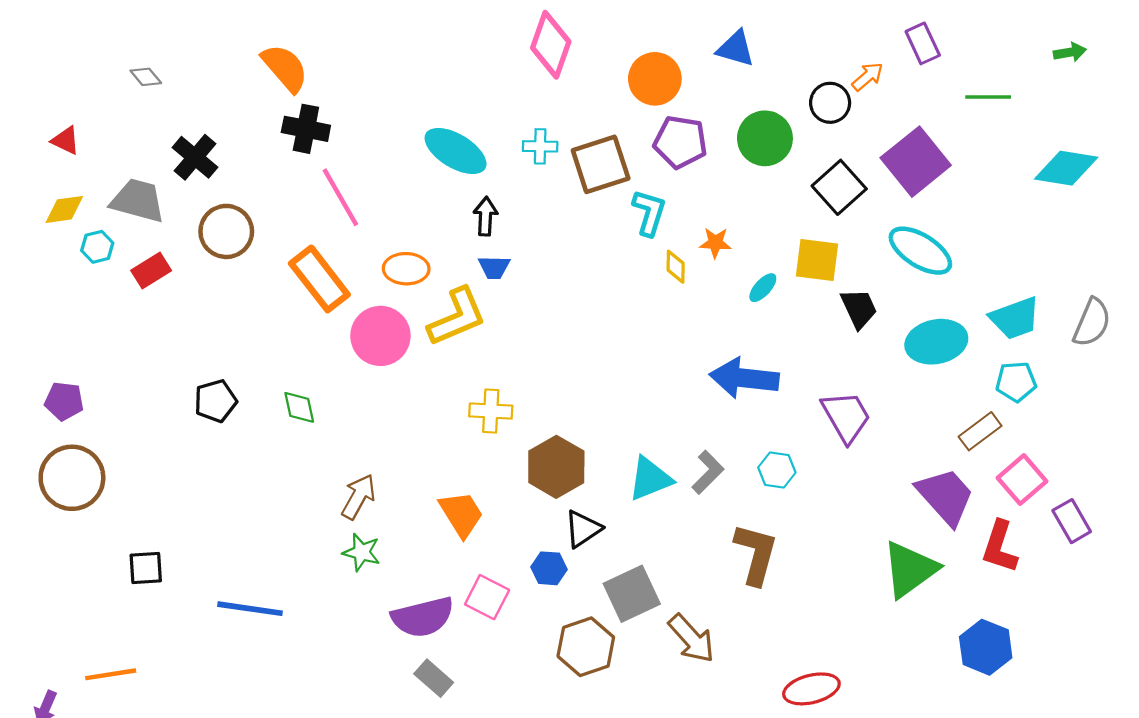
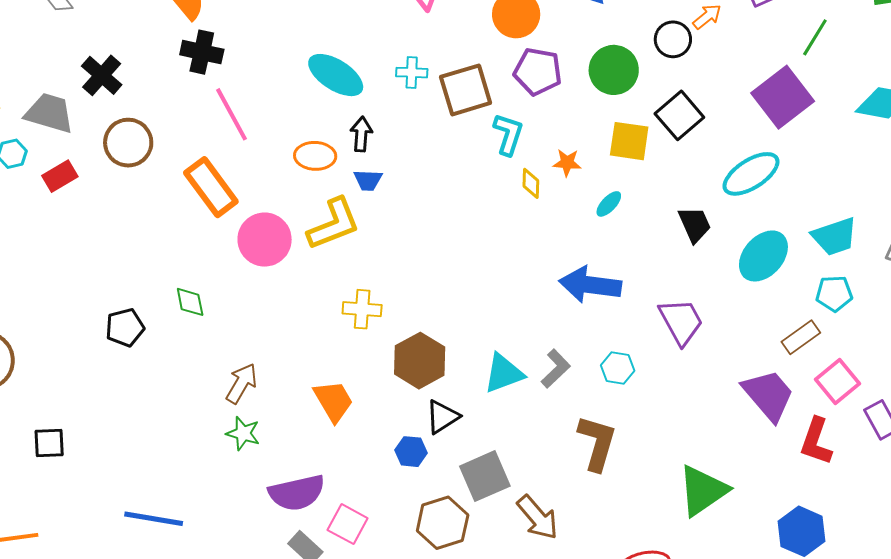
green line: (988, 97) -> (815, 37), turned -60
purple square: (916, 162) -> (783, 97), moved
cyan ellipse: (920, 251) -> (751, 174), turned -66
yellow square: (817, 260) -> (629, 141), moved
orange ellipse: (406, 269) -> (315, 156), moved
cyan ellipse: (936, 342) -> (763, 256), turned -38
black pentagon: (216, 401) -> (125, 328), moved
green triangle: (910, 569) -> (703, 491), moved
pink square: (487, 597) -> (348, 524), moved
blue line: (250, 609) -> (154, 519), moved

